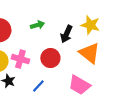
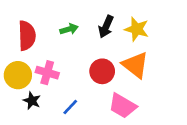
black arrow: (66, 34) -> (106, 27), moved
red circle: (50, 58) -> (102, 71), moved

